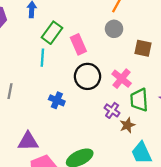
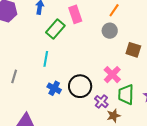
pink rectangle: (78, 44) -> (75, 14), moved
cyan line: (42, 58) -> (46, 59), moved
black circle: (87, 76) -> (80, 86), moved

